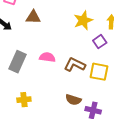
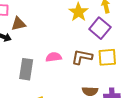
brown triangle: (33, 17) -> (18, 24), moved
purple square: (100, 42) -> (100, 28), size x1.5

